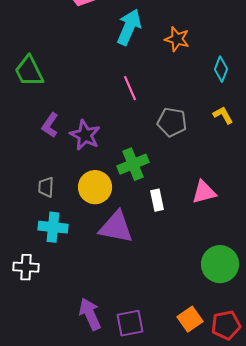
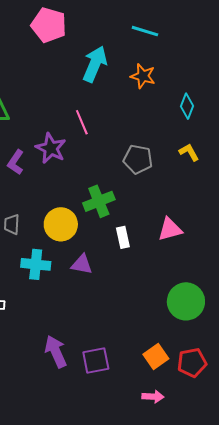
pink line: (130, 88) -> (82, 122), moved
purple star: (85, 135) -> (51, 148), moved
cyan cross: (53, 227) -> (36, 264), moved
purple triangle: (116, 227) -> (82, 264), size x0.6

